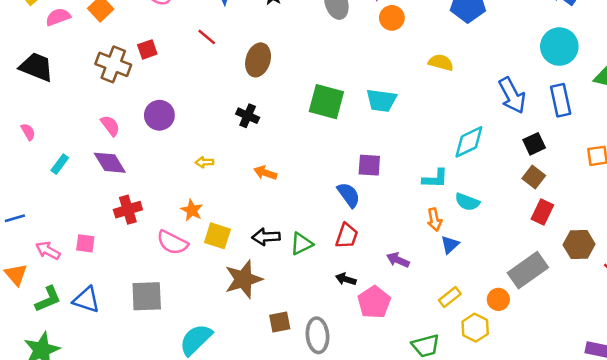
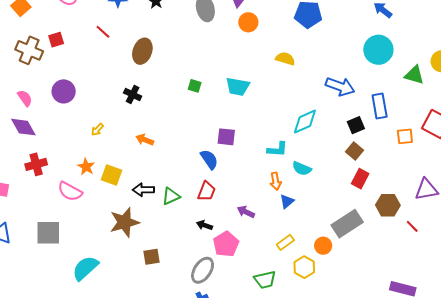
blue arrow: (512, 95) -> (340, 87), turned -44
blue rectangle: (561, 100) -> (380, 106), moved
green square: (326, 102) -> (195, 86), size x0.5
yellow arrow: (204, 162) -> (97, 130), turned -48
yellow square: (217, 236) -> (111, 175), moved
gray ellipse: (317, 335) -> (203, 270), moved, turned 36

